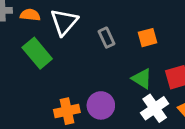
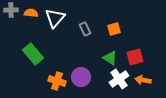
green rectangle: (37, 53) -> (33, 54), moved
orange cross: (67, 111) -> (57, 81), turned 30

